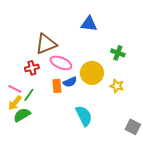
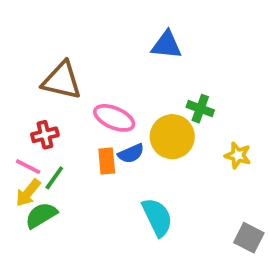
brown triangle: (46, 44) -> (62, 80), moved, turned 35
green cross: (118, 53) -> (200, 109), moved
red cross: (32, 68) -> (45, 135), moved
yellow star: (117, 86) -> (238, 155), moved

